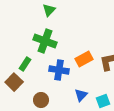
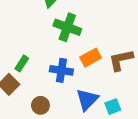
green cross: (45, 41) -> (67, 27), moved
blue triangle: (81, 95) -> (87, 100), size x1.5

